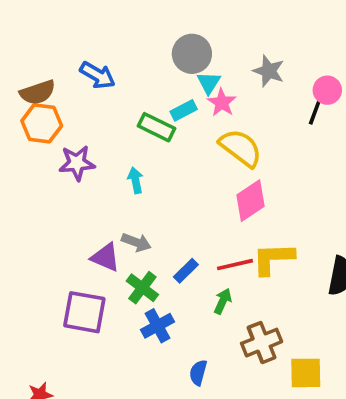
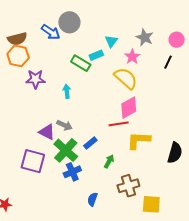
gray circle: (192, 54) -> (69, 22), moved
pink circle: (327, 90) -> (177, 40), moved
pink star: (222, 103) -> (132, 57), moved
red line: (235, 265) -> (119, 124), moved
green cross: (142, 288) -> (66, 150), size x1.4

